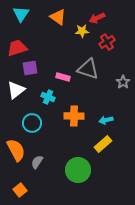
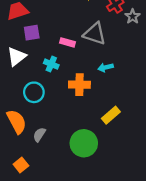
gray star: (123, 82) -> (133, 16), moved
cyan arrow: (106, 120) -> (105, 67), moved

